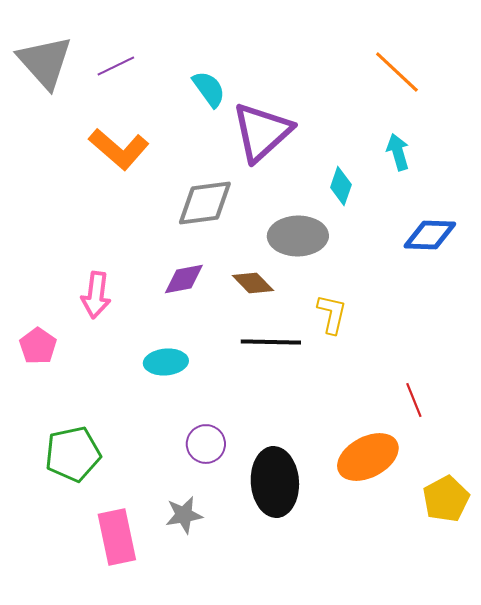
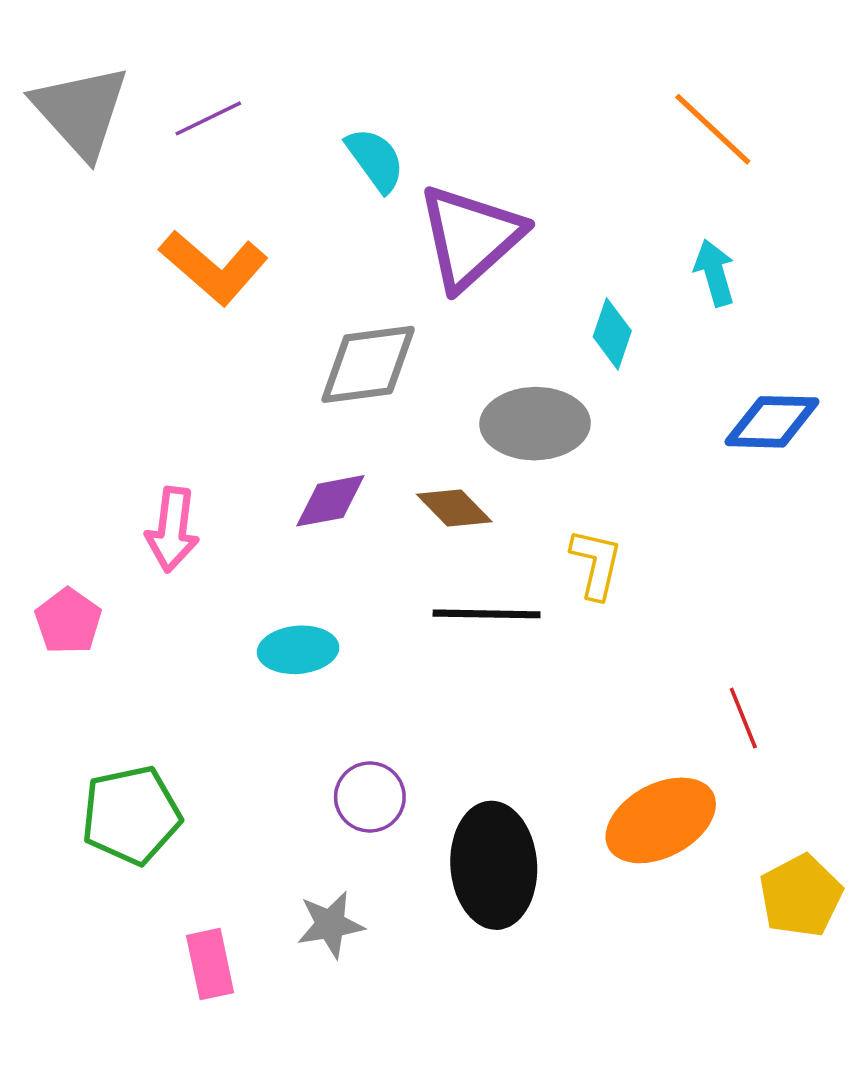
pink rectangle: (117, 537) -> (210, 964), size x0.7

